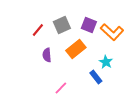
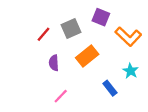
purple square: (89, 25) -> (101, 17), moved
cyan star: (106, 62) -> (131, 71), moved
pink line: (61, 88) -> (61, 96), moved

